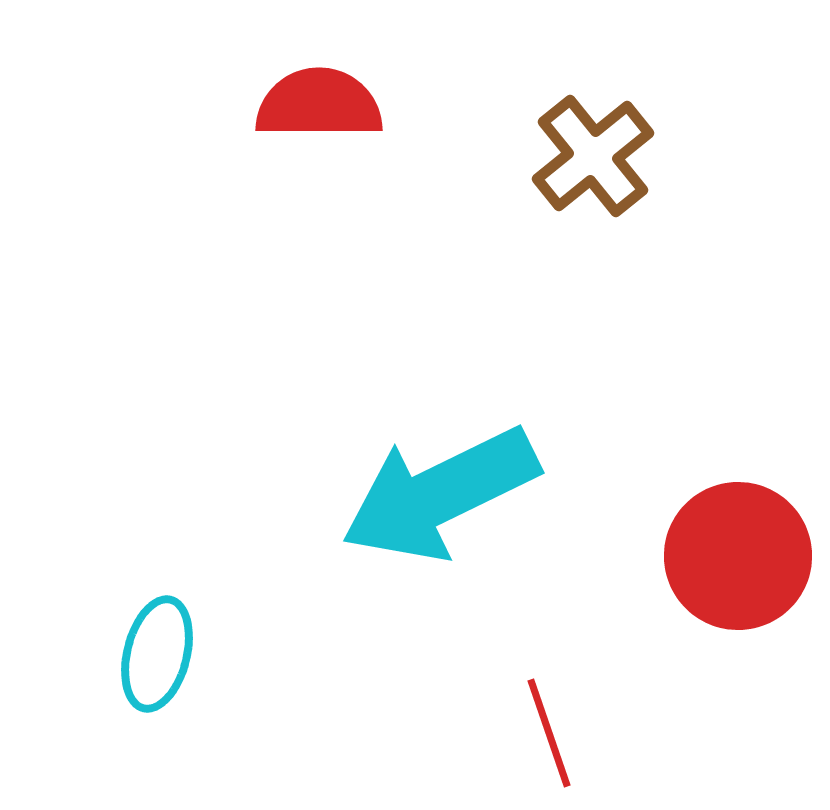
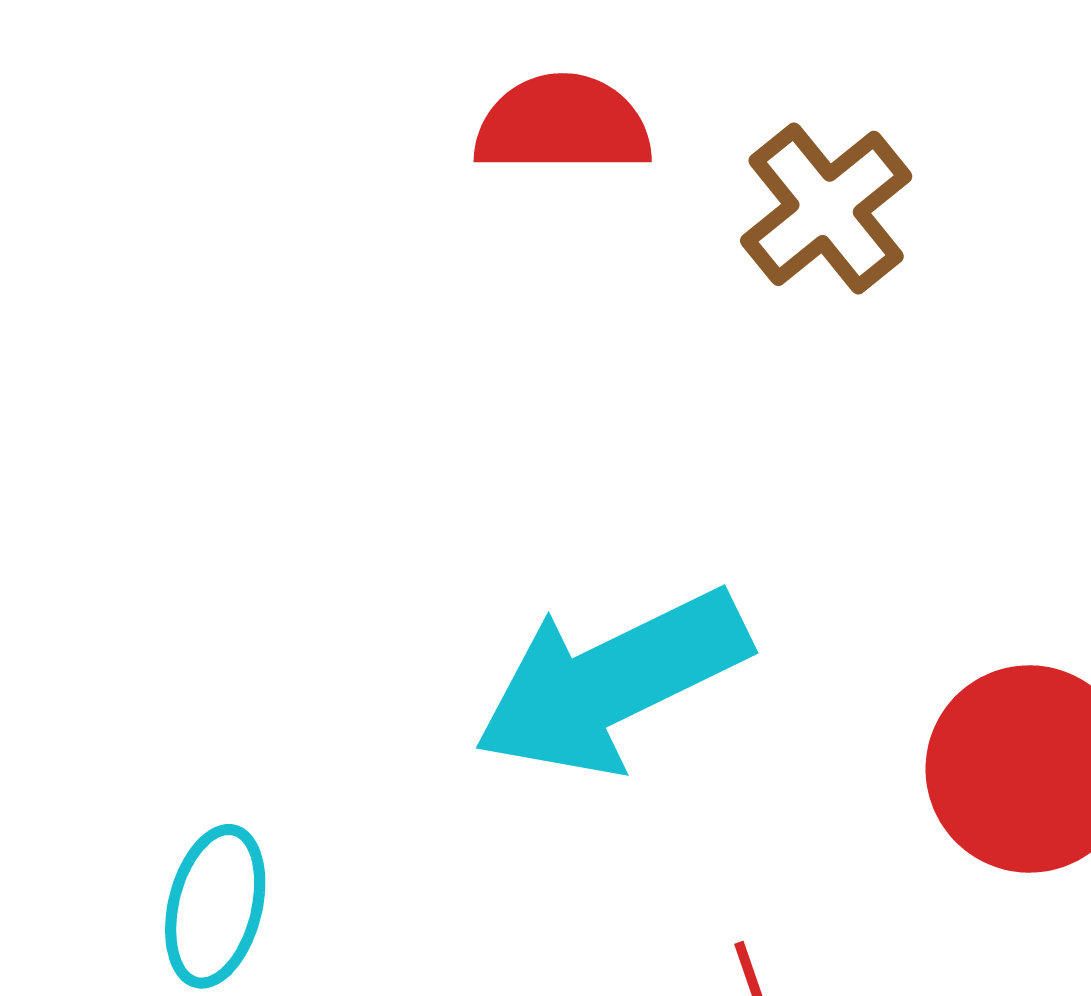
red semicircle: (319, 104) -> (563, 124), moved

